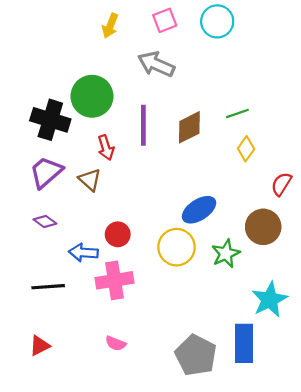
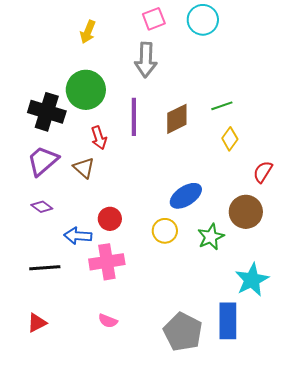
yellow arrow: (110, 26) -> (88, 32), moved
gray arrow: (156, 64) -> (146, 60), turned -112
yellow circle: (177, 247) -> (165, 231), size x0.7

